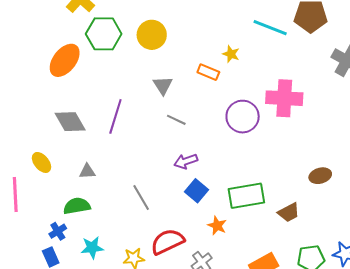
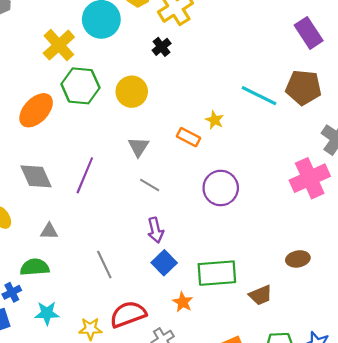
pink cross: (284, 98) -> (310, 178), moved, turned -33
purple arrow: (186, 161) -> (155, 230), turned -90

